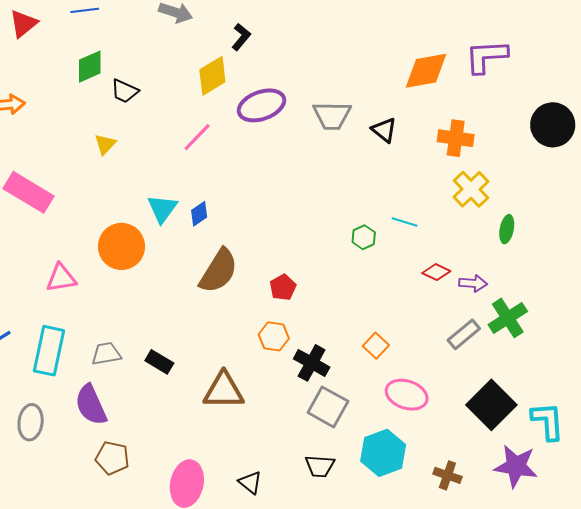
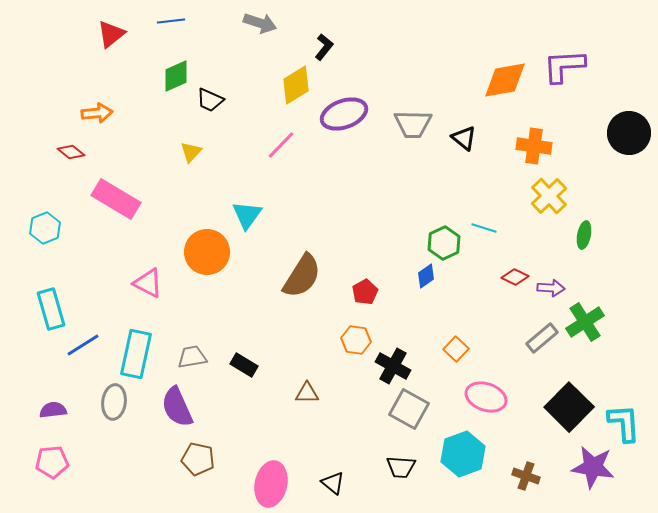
blue diamond: (199, 214) -> (426, 276), moved
green hexagon: (364, 237) -> (444, 243), size x1.4
pink triangle: (61, 278) -> (148, 283), turned 36
brown triangle: (224, 391) -> (307, 393), size x0.6
gray ellipse: (31, 422) -> (114, 402), moved

